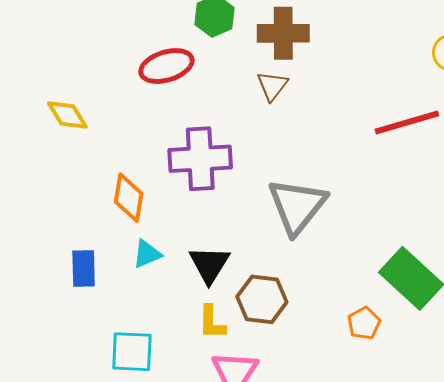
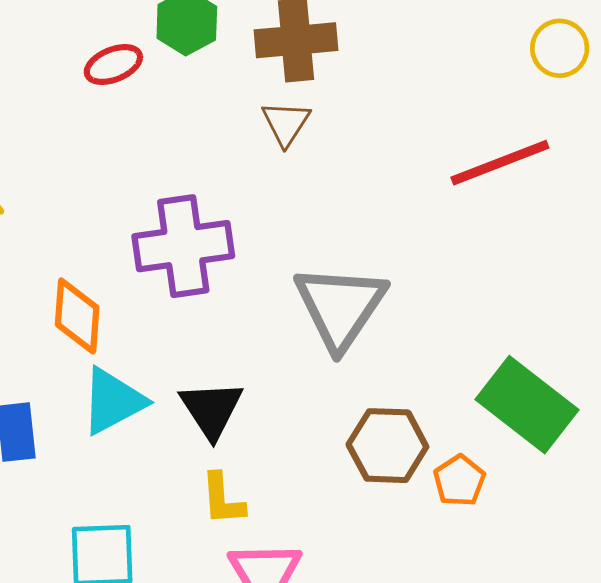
red ellipse: (166, 66) -> (113, 65), moved, size x0.7
cyan triangle: (147, 254) -> (113, 401), size x1.5
brown hexagon: (262, 299) -> (387, 446), moved

